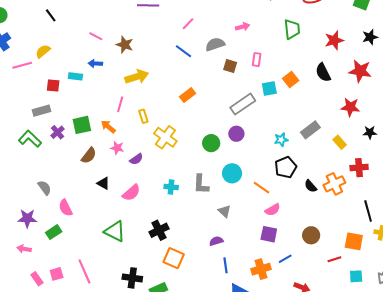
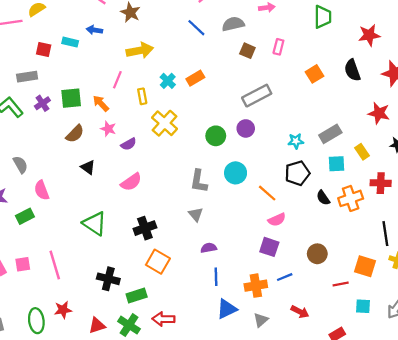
cyan square: (269, 89) -> (336, 164), moved
cyan cross: (171, 187) -> (168, 81), moved, turned 32
pink semicircle: (131, 193) -> (131, 182), moved
gray triangle: (224, 211) -> (196, 214), moved

